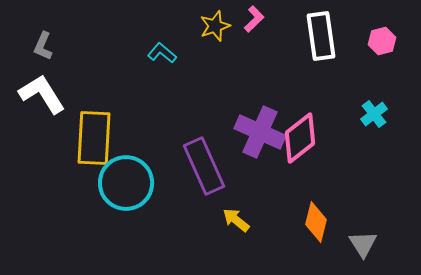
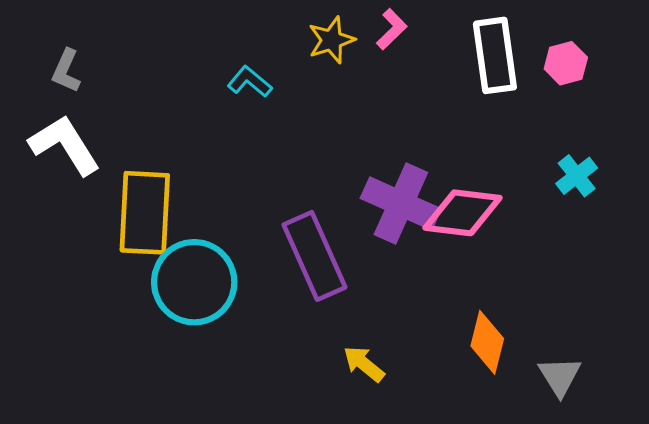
pink hexagon: (382, 41) -> (566, 63), moved
pink diamond: (300, 138) -> (463, 213), turned 45
yellow arrow: (236, 220) -> (364, 364), moved

